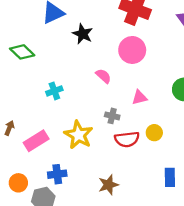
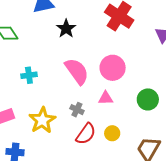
pink circle: (132, 50) -> (113, 68), moved
pink semicircle: (103, 76) -> (77, 71), size x1.8
red semicircle: (127, 139) -> (86, 134), turned -60

